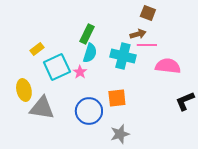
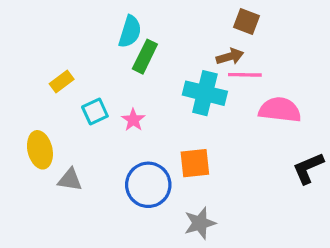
cyan semicircle: (90, 53) -> (130, 32), moved
cyan square: (57, 67) -> (95, 112), size x0.6
gray triangle: (42, 108) -> (70, 180), size x0.6

